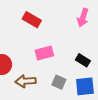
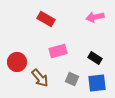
pink arrow: (83, 18) -> (95, 17), turned 60
brown arrow: (26, 81) -> (40, 78), turned -126

